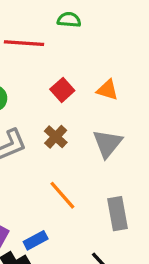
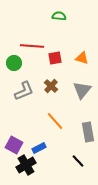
red line: (24, 43) -> (32, 46), moved
red square: (62, 90) -> (55, 58), turned 32

